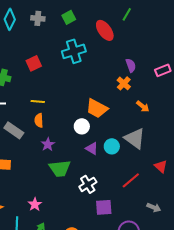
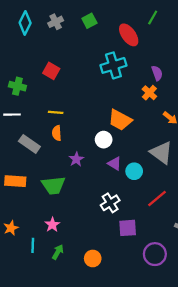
gray cross: (38, 18) -> (56, 22), turned -32
cyan cross: (74, 51) -> (113, 65), moved
red square: (34, 63) -> (51, 71), turned -35
purple star: (48, 144) -> (76, 159), moved
cyan circle: (112, 146) -> (134, 171), moved
green trapezoid: (60, 168) -> (53, 185), moved

